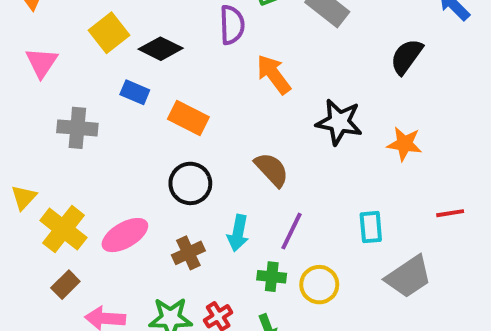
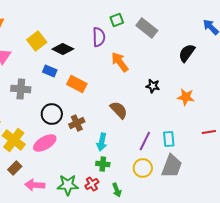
black star: (339, 122) -> (153, 86), size x0.6
black circle: (190, 183) -> (52, 114), moved
purple line: (291, 231) -> (145, 141), moved
brown cross: (188, 253) -> (77, 123), moved
green cross: (272, 277) -> (103, 164), moved
gray trapezoid: (408, 277) -> (172, 166), moved, turned -35

